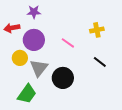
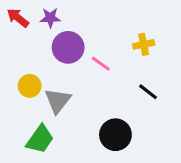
red arrow: (12, 28) -> (18, 18), moved, turned 49
purple circle: (34, 40) -> (68, 47), moved
black circle: (63, 78) -> (115, 135), moved

